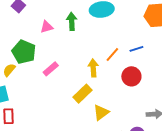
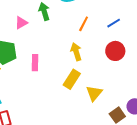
orange line: (112, 54) -> (84, 24), moved
pink rectangle: (51, 69) -> (35, 63), turned -35

